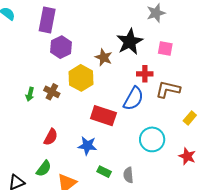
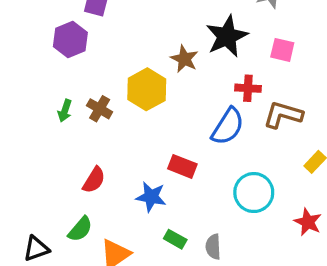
purple hexagon: (61, 47) -> (70, 40), moved
red rectangle: (103, 116) -> (182, 166), moved, size x0.7

